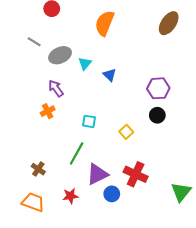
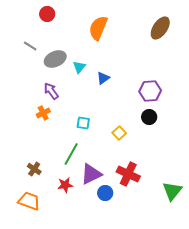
blue triangle: (110, 75) -> (103, 78), turned 40
red star: (70, 196) -> (65, 185), moved

